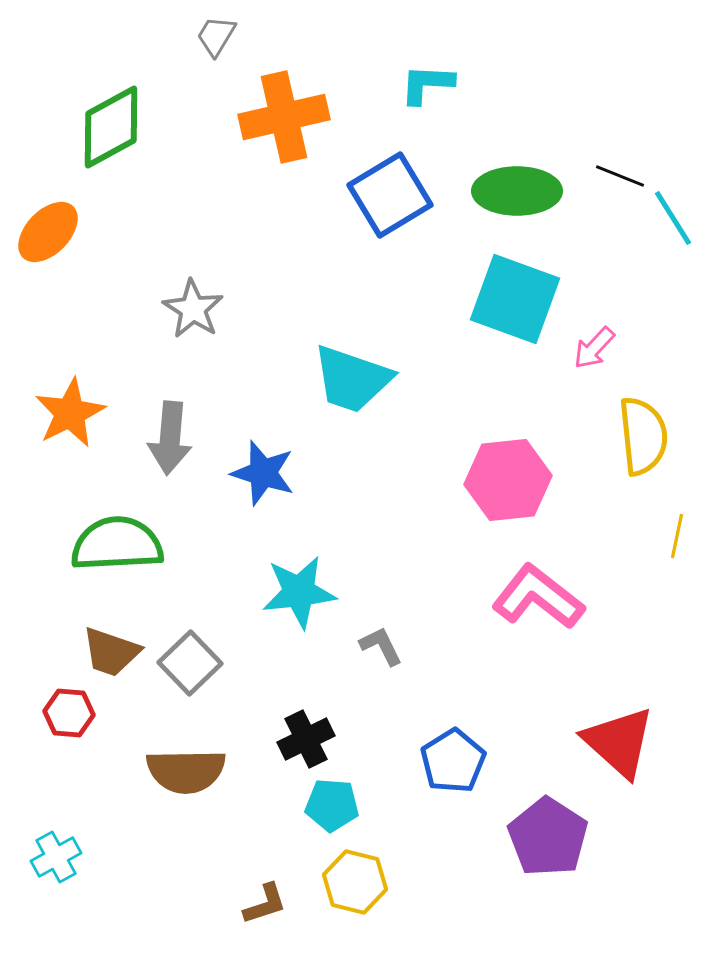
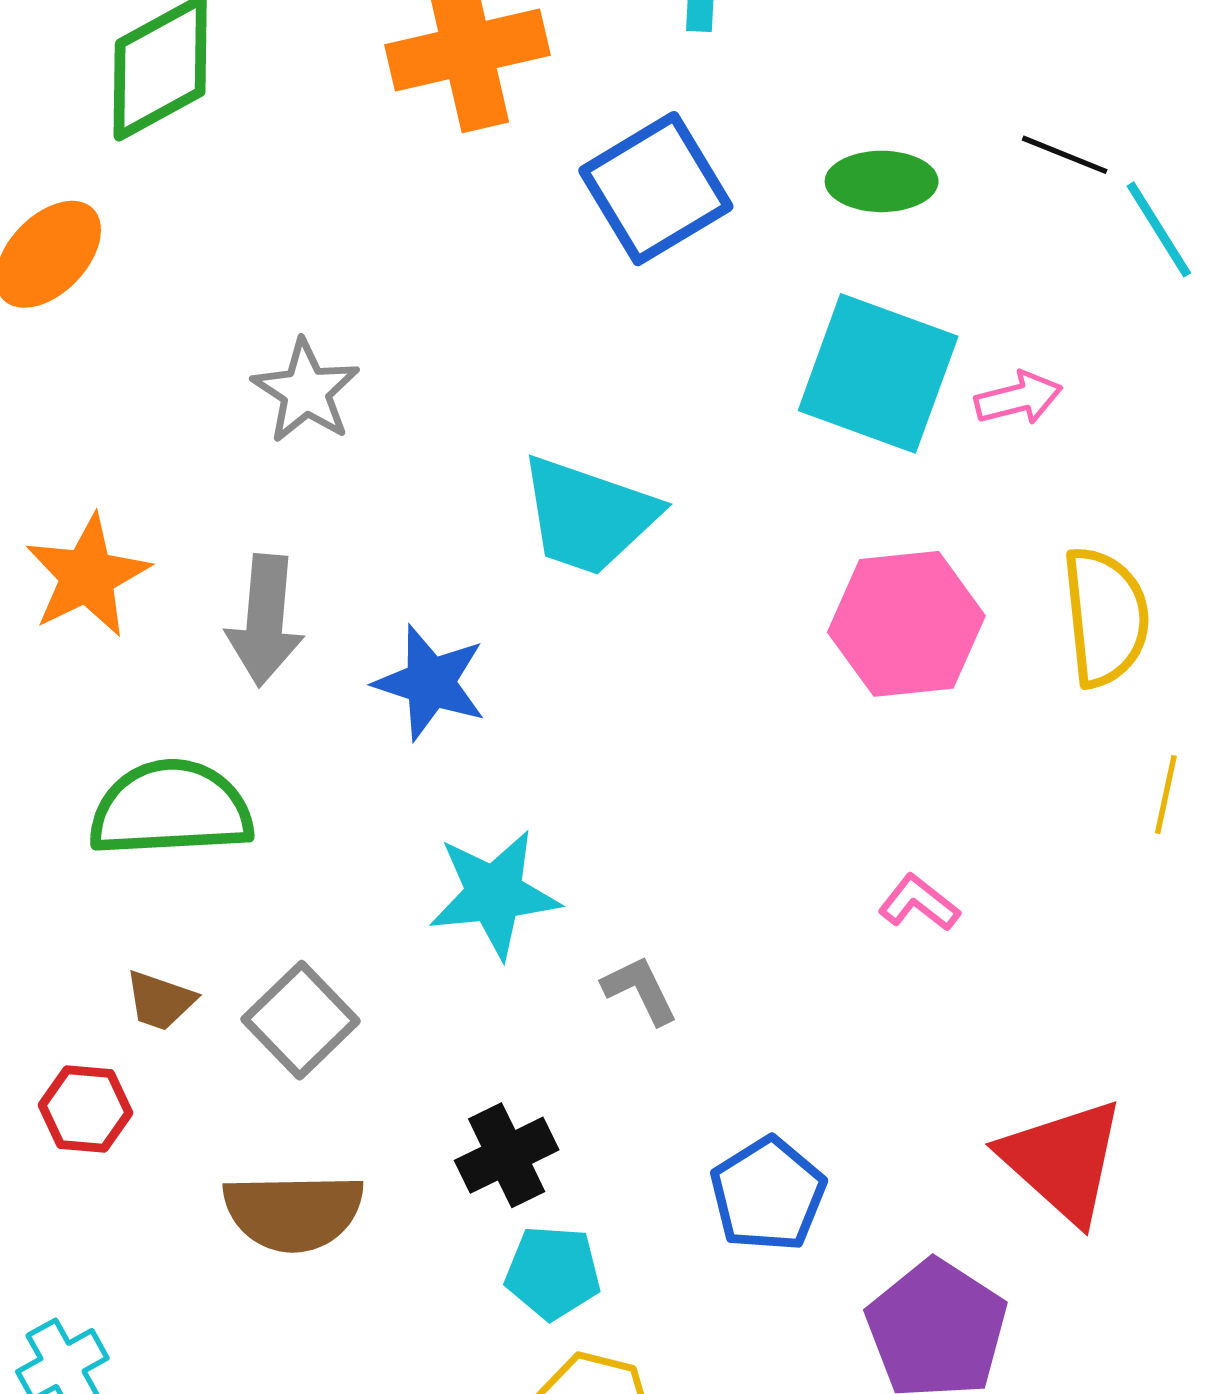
green ellipse: (517, 191) -> (882, 181), size x0.7
pink arrow: (594, 348) -> (1018, 398), moved, turned -147
pink hexagon: (508, 480) -> (906, 624), moved
pink L-shape: (538, 597) -> (919, 903), size x0.5
brown trapezoid: (111, 652) -> (160, 1001), size x0.7

